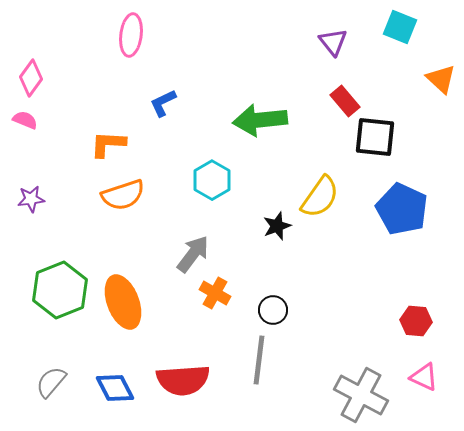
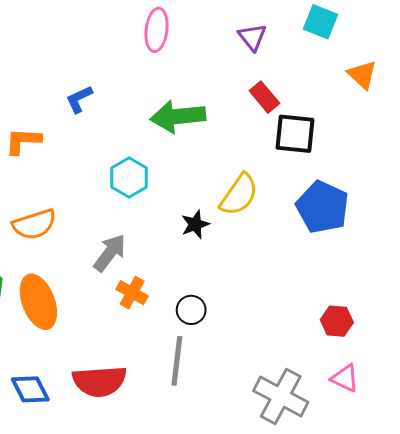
pink ellipse: (131, 35) -> (157, 30), moved
orange semicircle: (123, 195) -> (34, 224), moved

